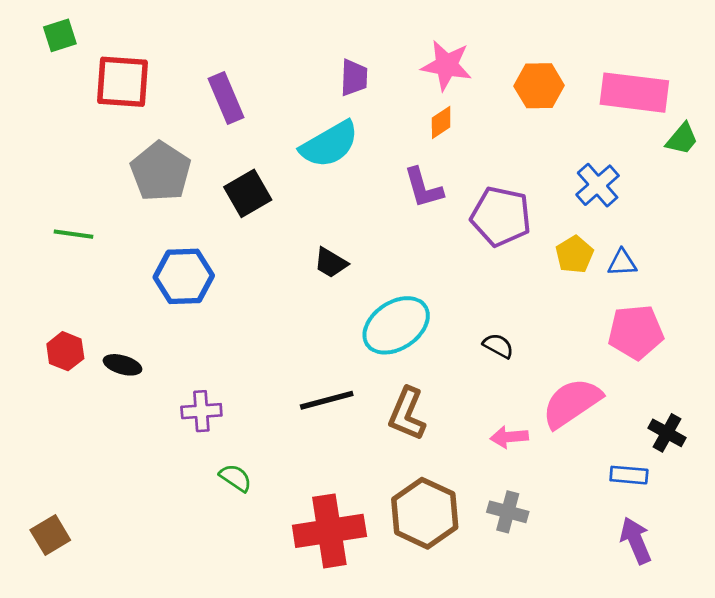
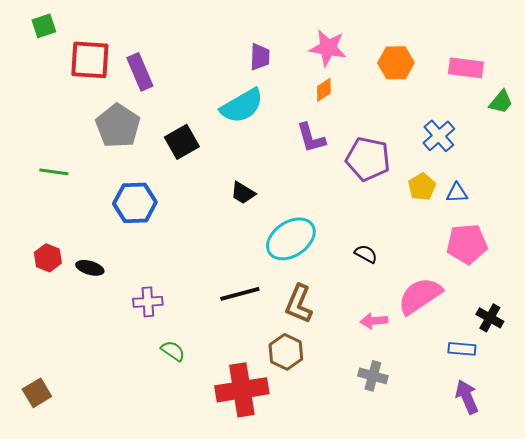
pink rectangle: (634, 93) -> (466, 68), size x0.7
purple rectangle: (226, 98) -> (140, 72), moved
brown hexagon: (425, 513) -> (286, 352), moved, size x0.7

